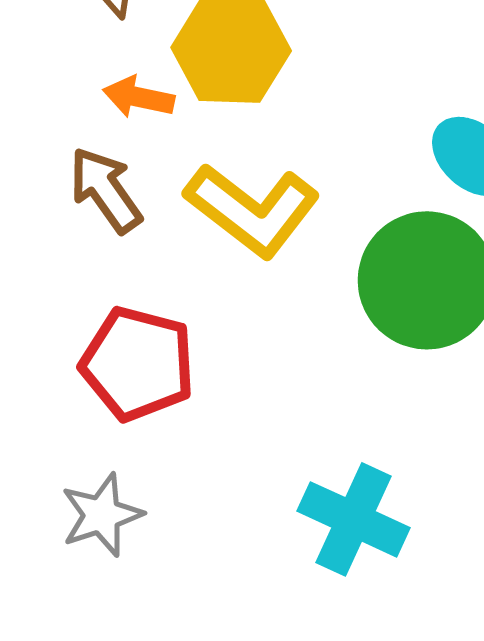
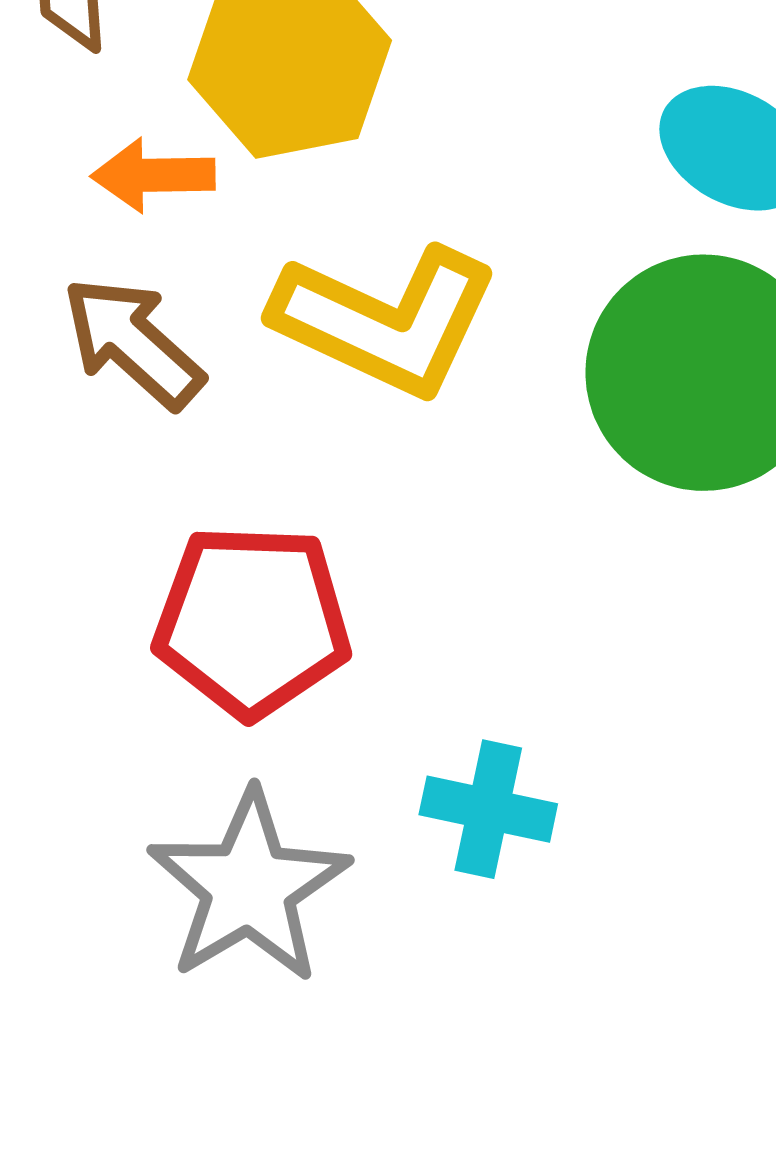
gray star: (102, 515) -> (249, 887), size x1.4
cyan cross: (354, 519) -> (488, 809), moved, size x0.7

